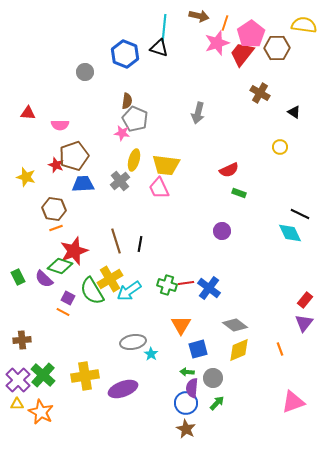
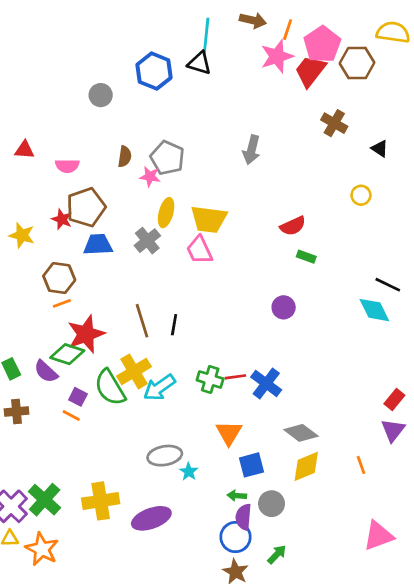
brown semicircle: (127, 101) -> (125, 157), moved
brown cross: (22, 340) -> (17, 412), moved
green arrow: (217, 403) -> (277, 554), moved

